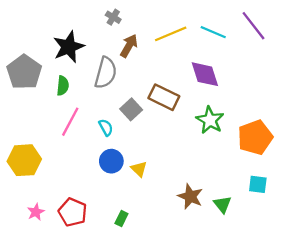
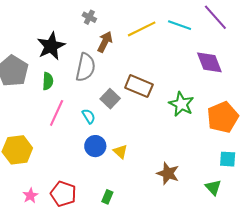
purple diamond: (205, 74) -> (209, 62), moved
green triangle: (222, 204) -> (213, 187), moved

